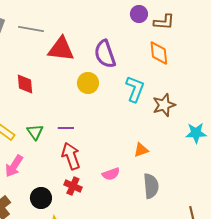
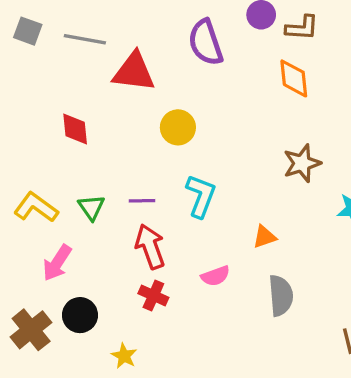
purple semicircle: (105, 54) -> (206, 43), moved
cyan L-shape: (135, 89) -> (201, 196), moved
black circle: (41, 198) -> (80, 315), moved

